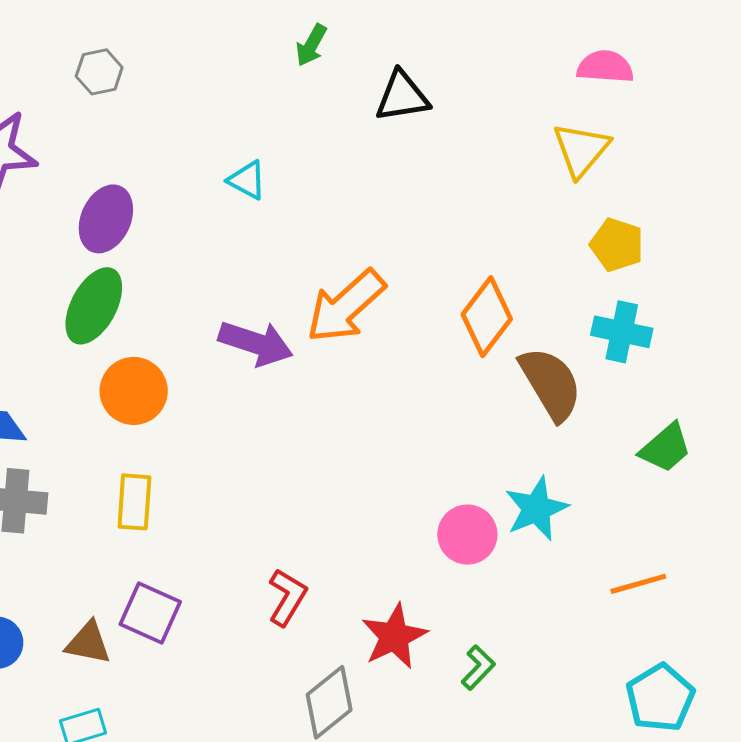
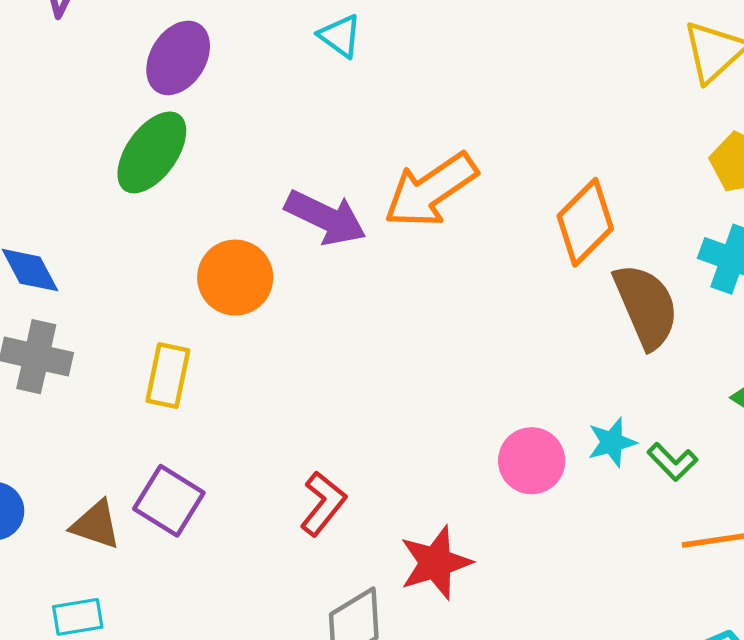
orange circle: (134, 391) -> (235, 278), moved
cyan star: (536, 509) -> (612, 442), size x0.7
green L-shape: (478, 668) -> (672, 462), moved, turned 84

